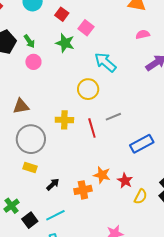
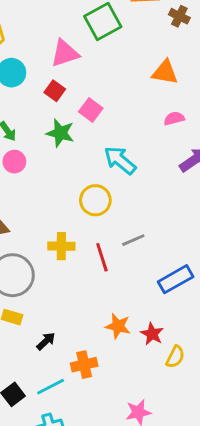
orange cross: (83, 190) -> (84, 365), moved

